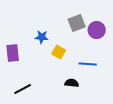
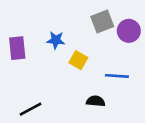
purple rectangle: (13, 53) -> (17, 48), moved

